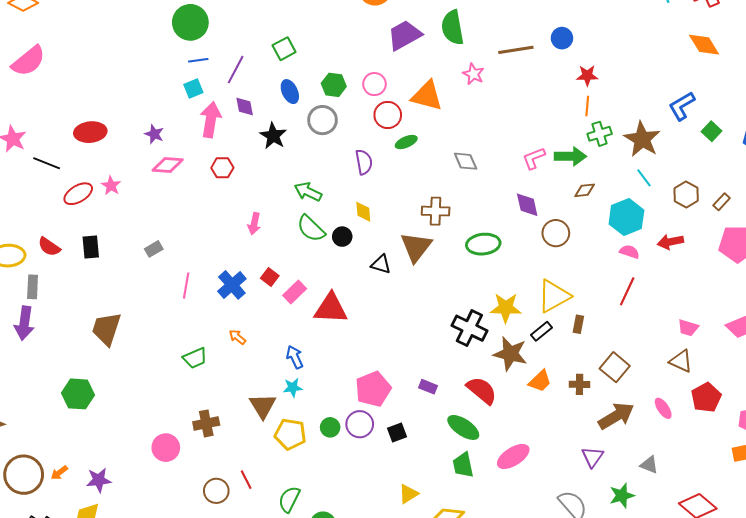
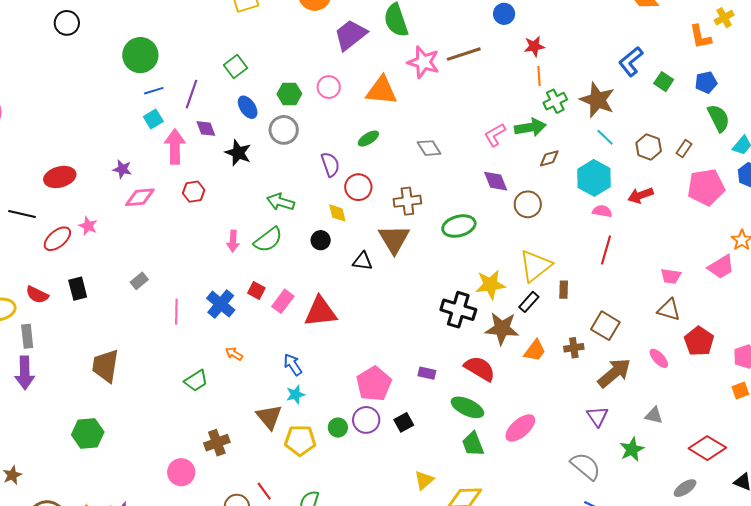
brown line: (516, 50) -> (464, 54), moved
pink star: (473, 74) -> (423, 62), size x1.5
red circle: (388, 115) -> (358, 187), moved
green semicircle: (311, 228) -> (268, 240), moved, turned -72

